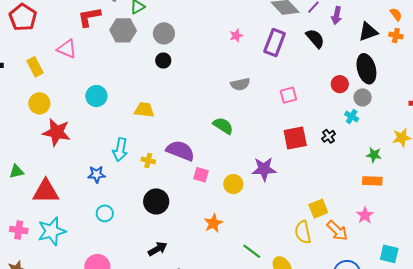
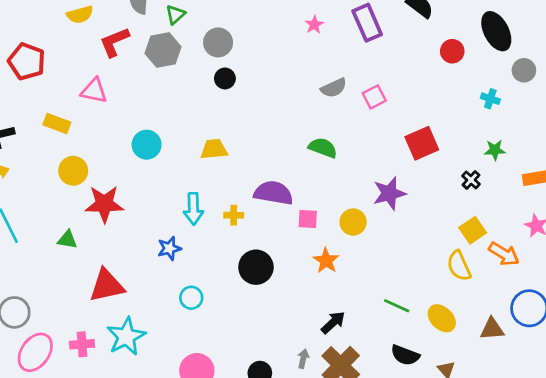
purple rectangle: (275, 42) -> (367, 23), turned -32
yellow rectangle: (35, 67) -> (57, 124), turned -30
red circle: (340, 84) -> (452, 51), moved
pink square: (288, 95) -> (374, 97), moved
gray circle: (363, 97) -> (524, 70), moved
black cross: (329, 136) -> (471, 180), moved
green star: (374, 155) -> (495, 150), moved
green triangle: (16, 171) -> (67, 240), moved, turned 35
orange star: (213, 223) -> (326, 261), moved
black arrow: (158, 249) -> (333, 322), moved

